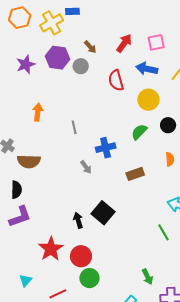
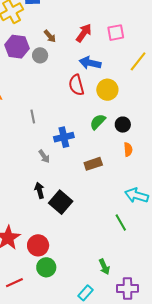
blue arrow: (147, 69) -> (90, 63), moved
red semicircle: (116, 80) -> (76, 85), moved
black circle: (168, 125) -> (123, 125), moved
black arrow: (78, 220) -> (39, 190), moved

